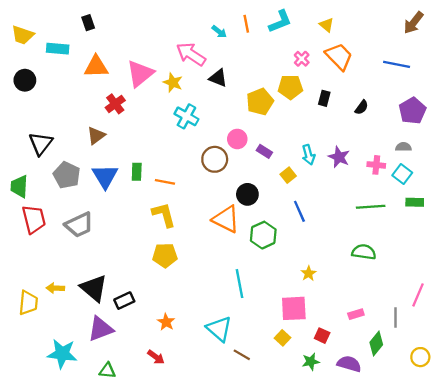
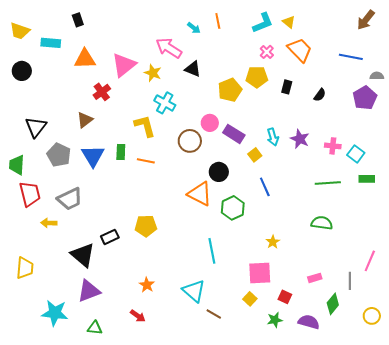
cyan L-shape: (280, 21) -> (263, 23), moved
gray semicircle: (403, 147) -> (377, 76), moved
purple rectangle: (264, 151) -> (234, 134), size x1.5
yellow L-shape: (164, 215) -> (145, 126), moved
yellow arrow: (55, 288) -> (49, 223), moved
black rectangle: (124, 301) -> (110, 237), moved

